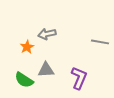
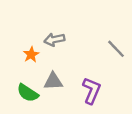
gray line: (100, 42) -> (116, 49), turned 36

